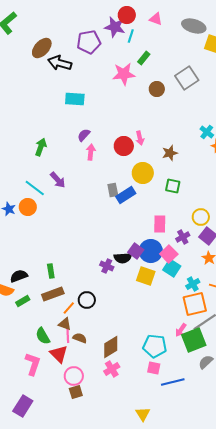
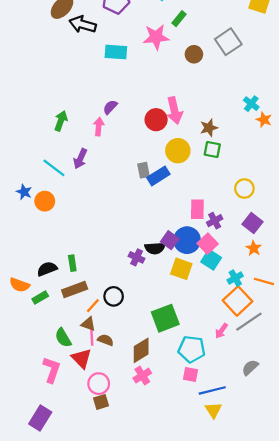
cyan rectangle: (75, 99) -> (116, 52), moved
pink arrow: (140, 138) -> (174, 110), size x1.6
pink arrow: (91, 152) -> (99, 127), moved
purple arrow: (58, 180) -> (80, 159), turned 66
green square: (173, 186) -> (212, 150), moved
orange circle: (28, 207) -> (45, 201), moved
yellow circle: (201, 217) -> (244, 189), moved
purple cross: (183, 237) -> (215, 221), moved
black semicircle: (19, 276) -> (47, 269), moved
orange square: (195, 304) -> (238, 301), turned -30
green square: (194, 340) -> (165, 318), moved
yellow triangle: (143, 414) -> (213, 410), moved

